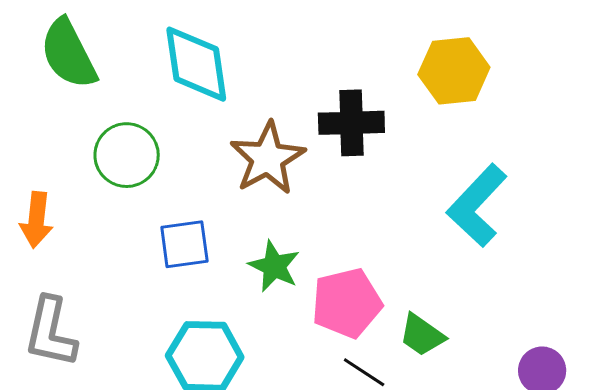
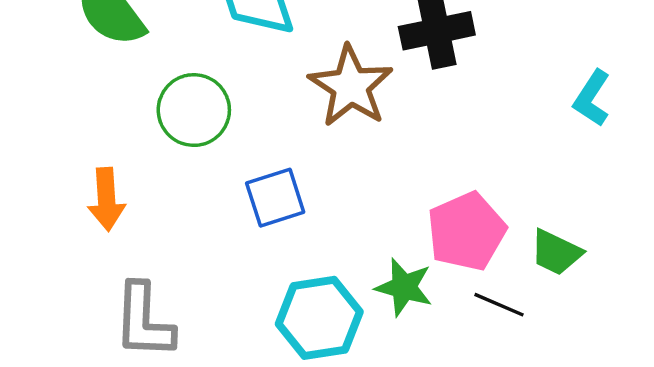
cyan L-shape: (477, 206) -> (592, 98), size x0.6
green star: (274, 266) -> (404, 287), moved

